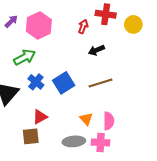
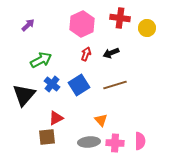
pink hexagon: (39, 25) -> (82, 24), moved
red arrow: (83, 27) -> (86, 54), moved
pink semicircle: (109, 121) -> (140, 141), moved

